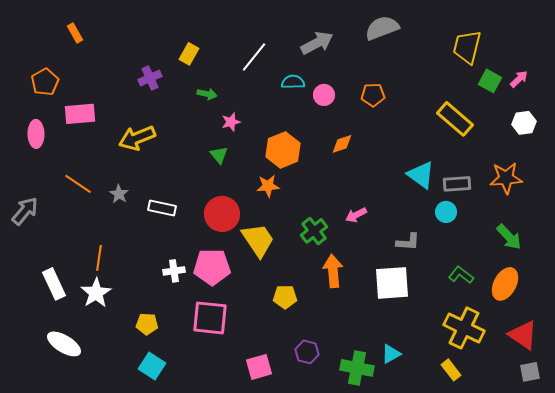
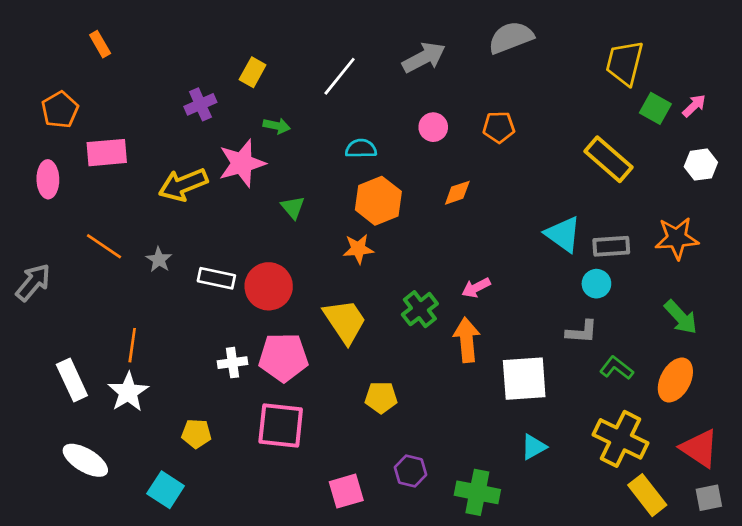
cyan semicircle: (293, 82) -> (361, 149), moved
pink star: (231, 122) -> (242, 163), moved, size x1.8
red circle: (222, 214) -> (269, 286), moved
gray L-shape: (408, 242) -> (582, 332), moved
orange arrow: (333, 271) -> (467, 340), moved
cyan triangle: (391, 354) -> (534, 447), moved
cyan square: (152, 366) -> (166, 490), moved
yellow rectangle: (451, 370) -> (647, 495), moved, size x1.4

